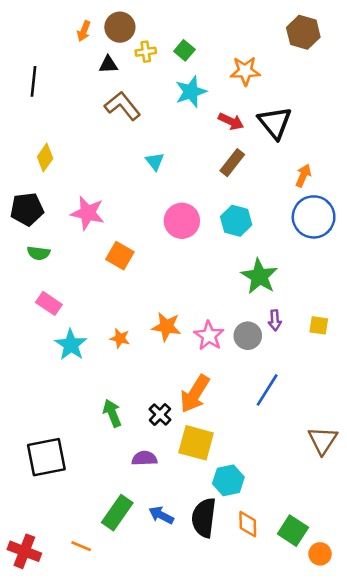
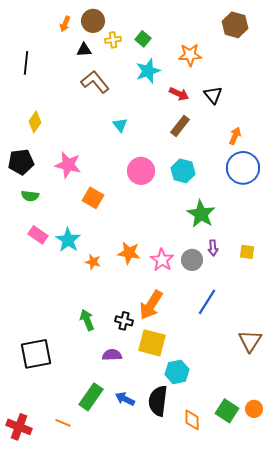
black triangle: (275, 123) -> (213, 95), size x0.7
cyan star: (71, 345) -> (68, 240), moved
black cross: (160, 414) -> (124, 321), turned -30
orange diamond: (248, 524) -> (192, 420), moved
orange circle: (320, 554) -> (254, 409), moved

